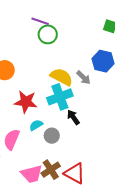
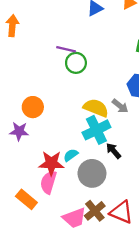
red star: (26, 102) -> (51, 163), moved
cyan semicircle: (36, 125) -> (71, 155), moved
gray circle: (52, 136) -> (92, 173), size x1.6

